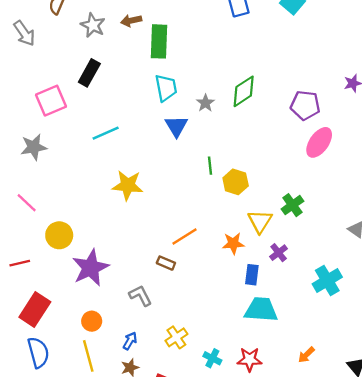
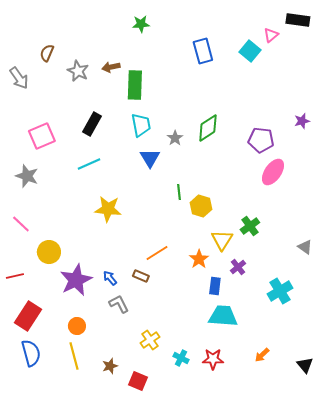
black rectangle: (89, 73) -> (92, 124), moved
gray star: (34, 147) -> (27, 176), turned 30
orange star: (233, 243) -> (199, 259), turned -30
blue arrow: (130, 341) -> (110, 278), moved, turned -70

